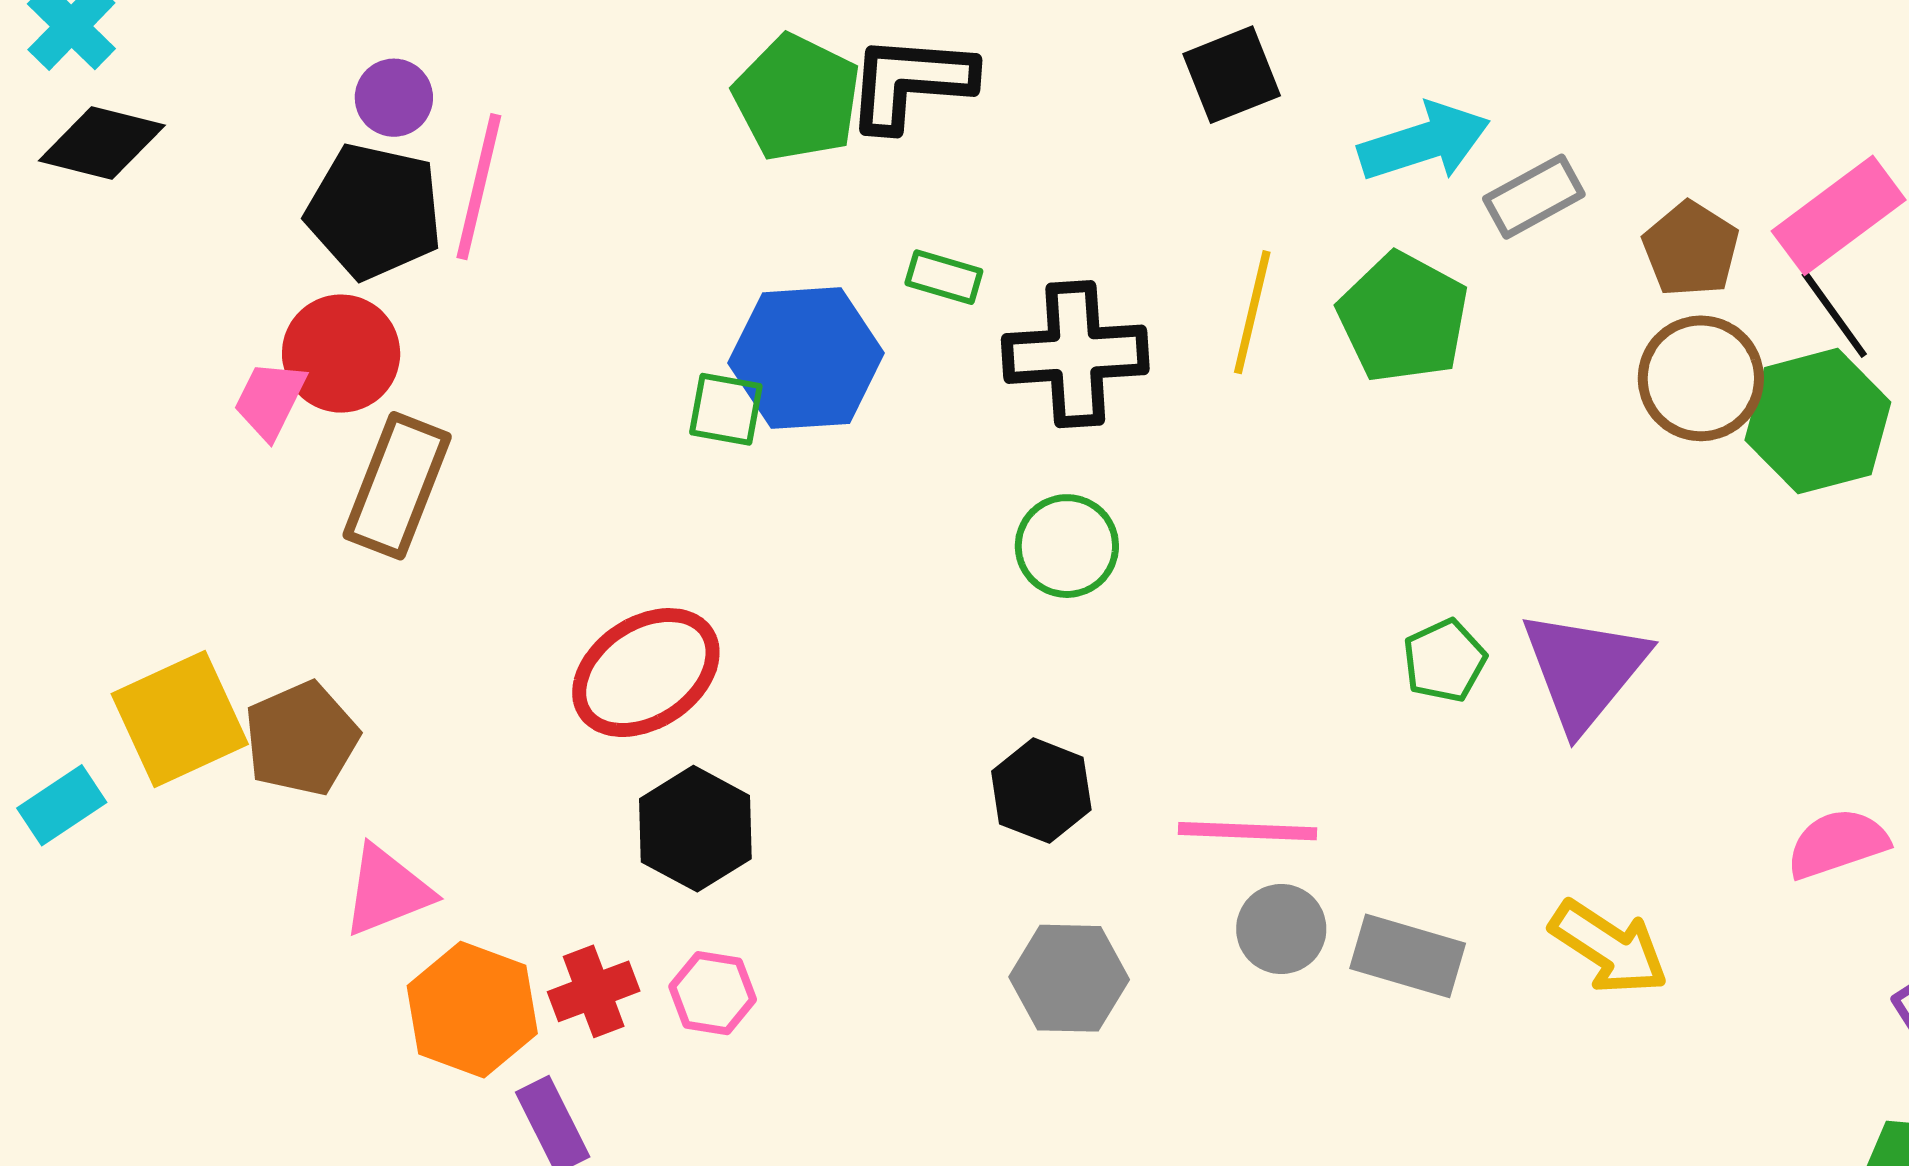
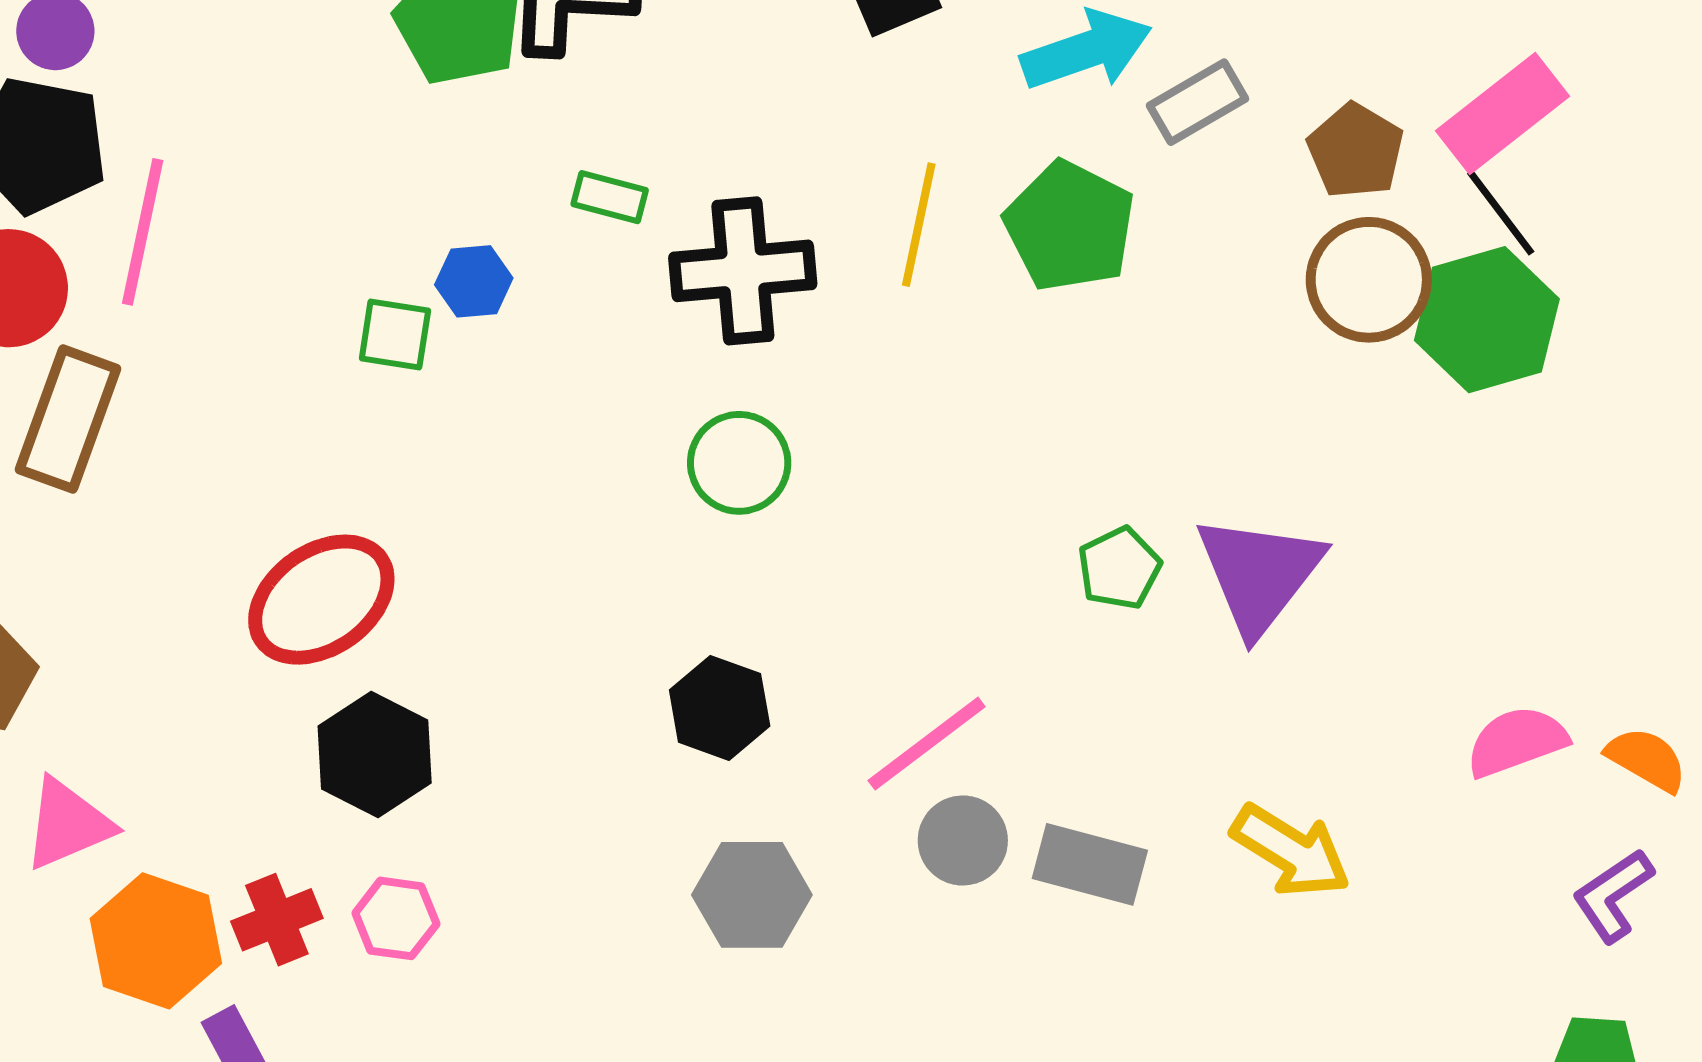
pink line: (479, 187) -> (143, 232), moved
blue hexagon: (806, 358) -> (474, 281), size x0.5
pink line: (1247, 831) -> (927, 744), turned -38

